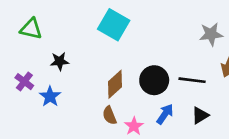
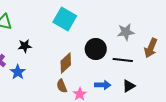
gray star: (211, 34) -> (126, 32), moved
black circle: (154, 80) -> (96, 49), moved
blue arrow: (165, 114) -> (103, 85), turned 56

